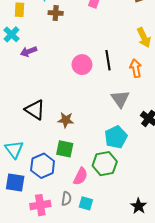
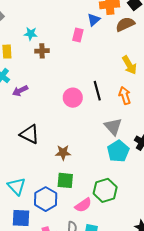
black triangle: (35, 110) -> (29, 134), moved
cyan pentagon: (116, 137) -> (118, 151), moved
pink semicircle: (81, 176) -> (83, 205), turned 36

